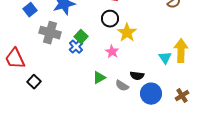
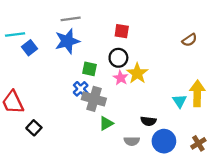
gray cross: (50, 33) -> (94, 99), moved
green square: (81, 37) -> (89, 69), moved, turned -32
pink star: (112, 52) -> (121, 78), moved
gray semicircle: (122, 86) -> (132, 141), moved, turned -32

